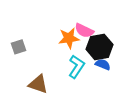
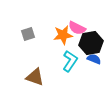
gray square: (18, 47) -> (28, 34), moved

